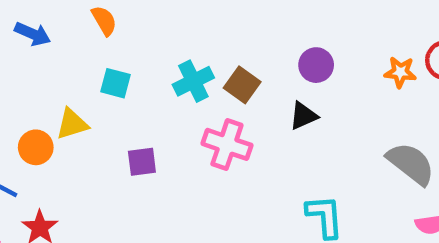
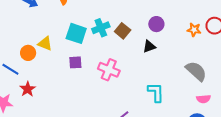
cyan square: (116, 83) -> (76, 33), moved, size x1.5
yellow triangle: (72, 124) -> (45, 43), turned 35
pink cross: (227, 144) -> (109, 70), moved

